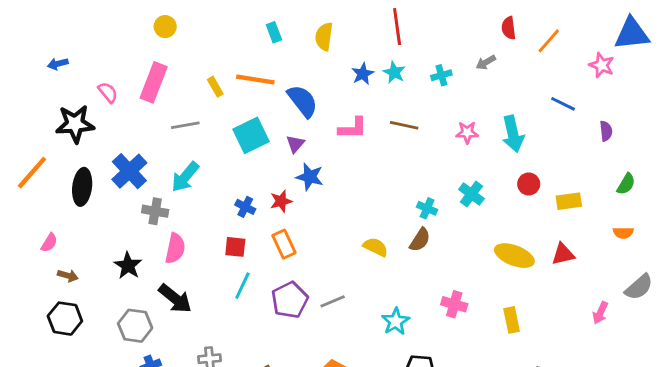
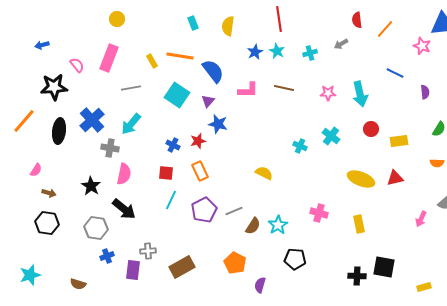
cyan square: (251, 135) -> (177, 95), turned -30
brown semicircle: (420, 240) -> (253, 226), moved

